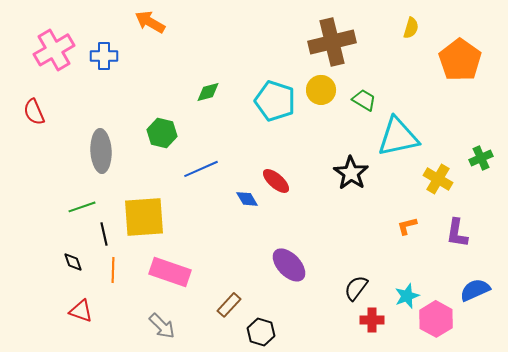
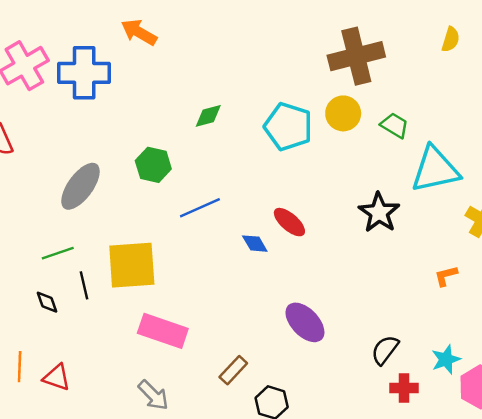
blue cross: (104, 56) -> (84, 73), size x1.6
gray ellipse: (101, 151) -> (80, 186), turned 39
black diamond: (73, 262) -> (47, 302), moved
orange line: (113, 270) -> (20, 367), moved

